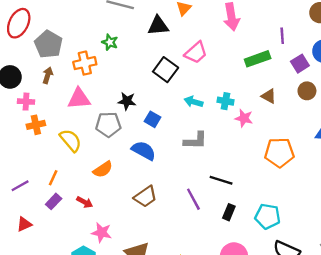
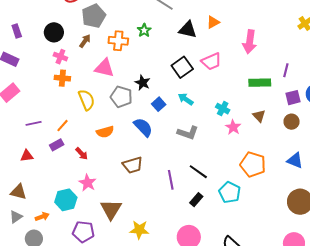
cyan arrow: (194, 102) -> (186, 99), moved
cyan pentagon: (268, 216) -> (230, 192), moved

